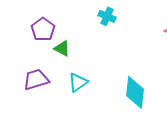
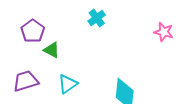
cyan cross: (107, 16) -> (97, 18), turned 30

